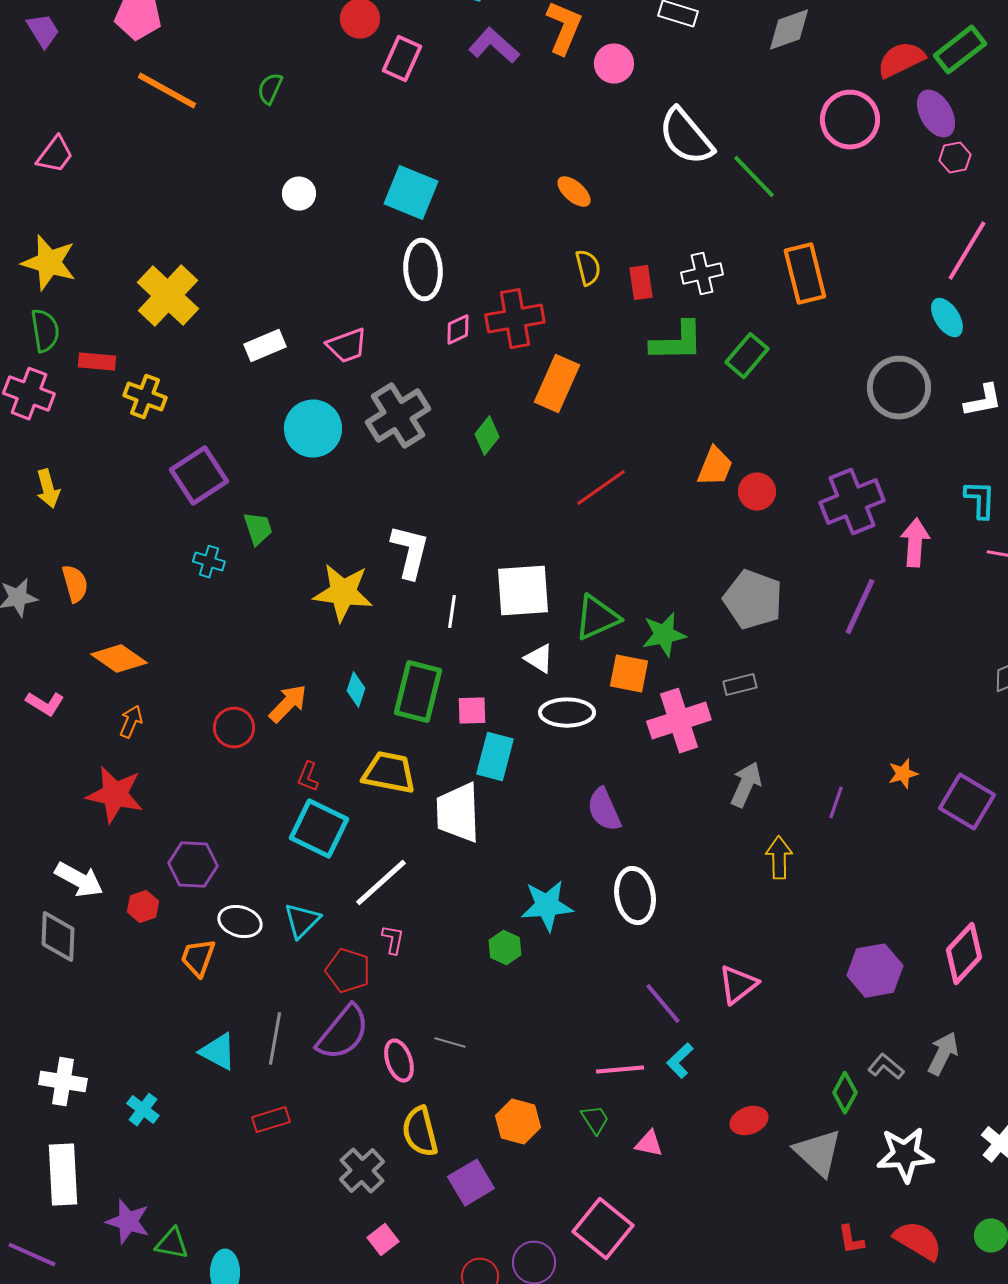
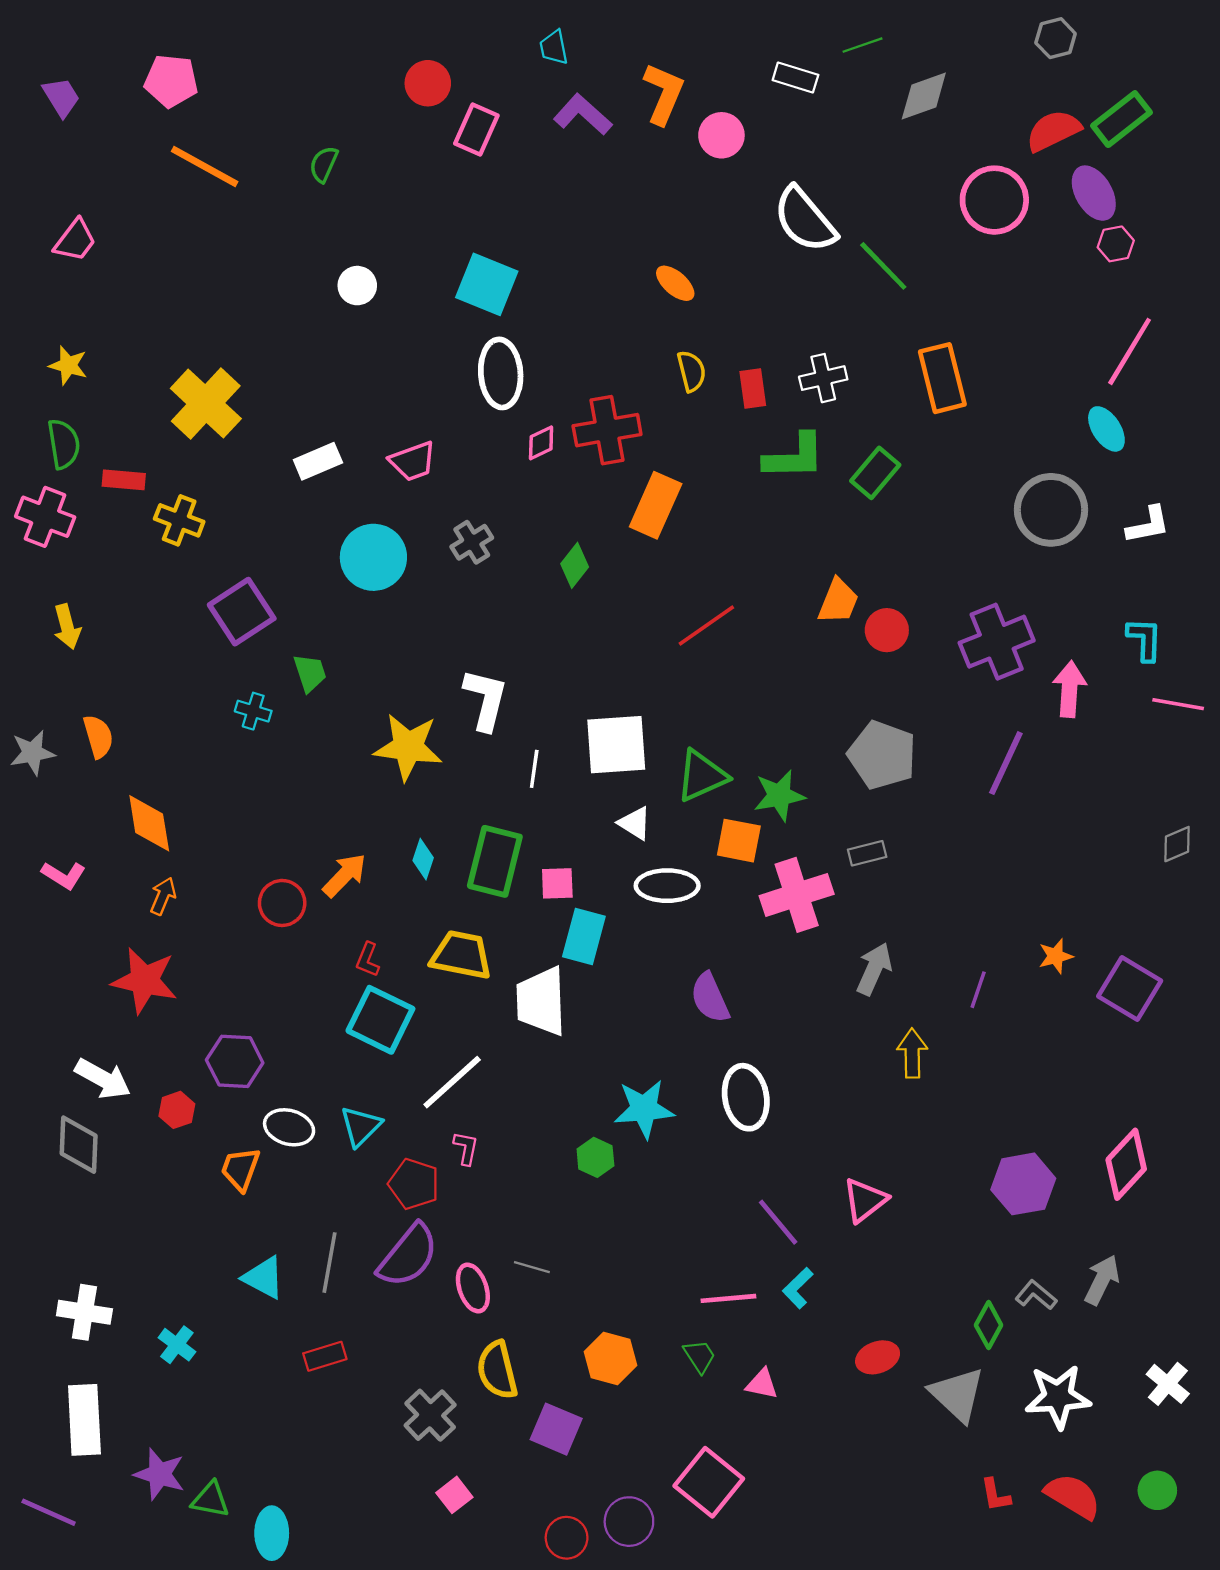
yellow star: (49, 263) -> (68, 365), size x0.6
gray cross: (398, 416) -> (472, 542), size x0.6
orange diamond: (119, 659) -> (149, 823), turned 46
purple square: (471, 1183) -> (556, 1429), turned -36

